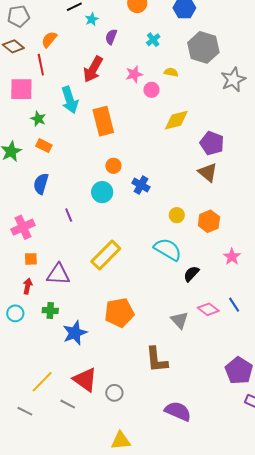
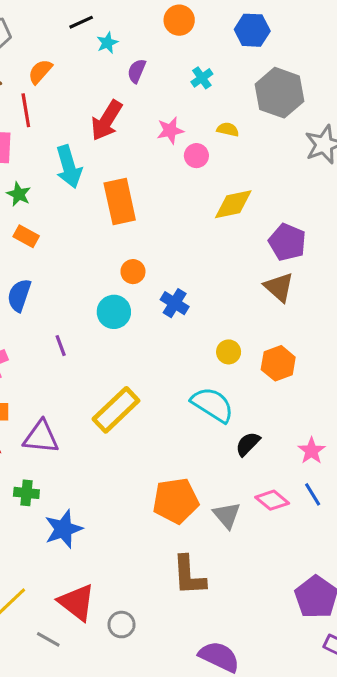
pink star: (232, 257) -> (312, 451), moved
orange pentagon: (119, 313) -> (176, 501), moved

